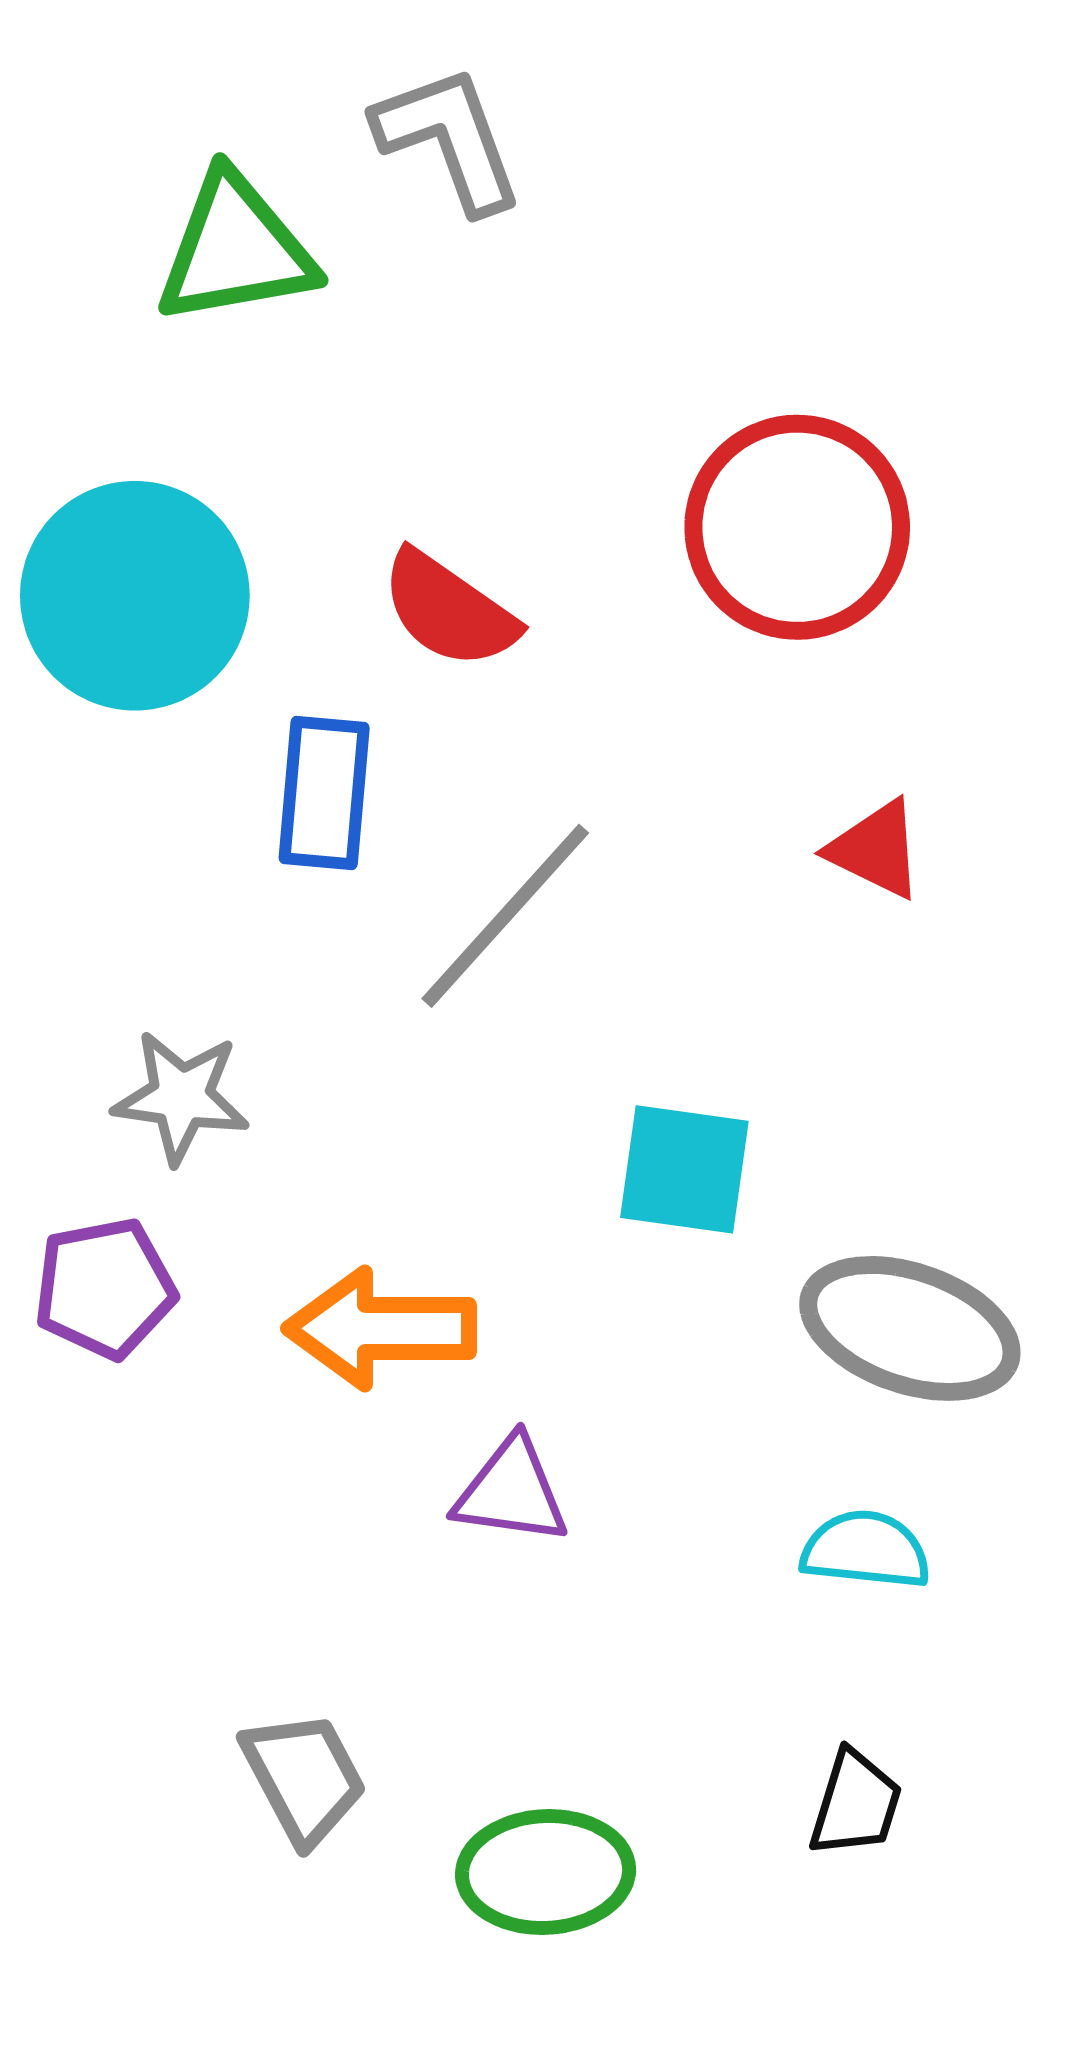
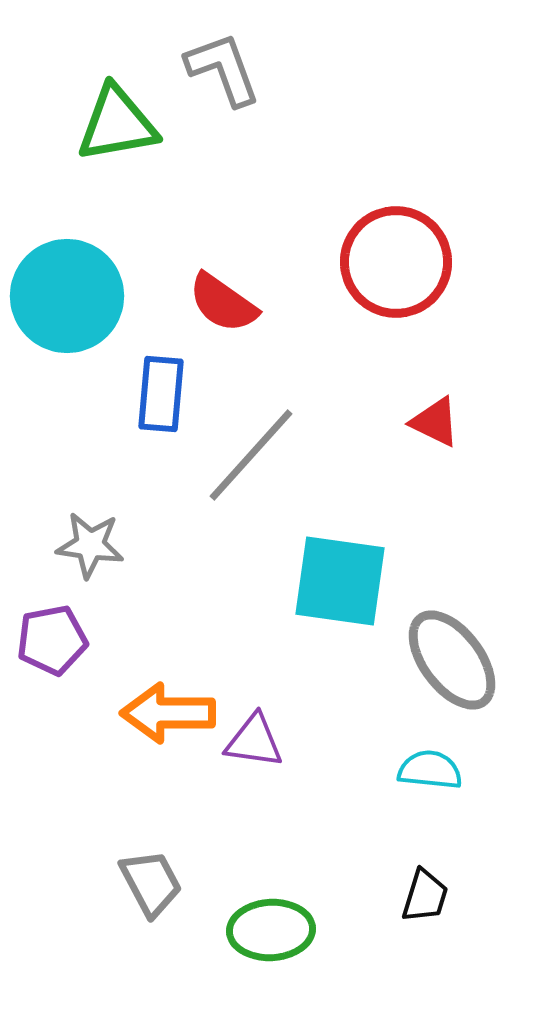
cyan square: (684, 1169) -> (340, 581), size x1.4
orange arrow: (380, 1328) -> (168, 713), moved
gray ellipse: (910, 1328) -> (452, 660), turned 34

